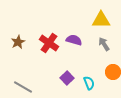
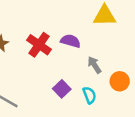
gray arrow: (104, 44) -> (94, 65), moved

